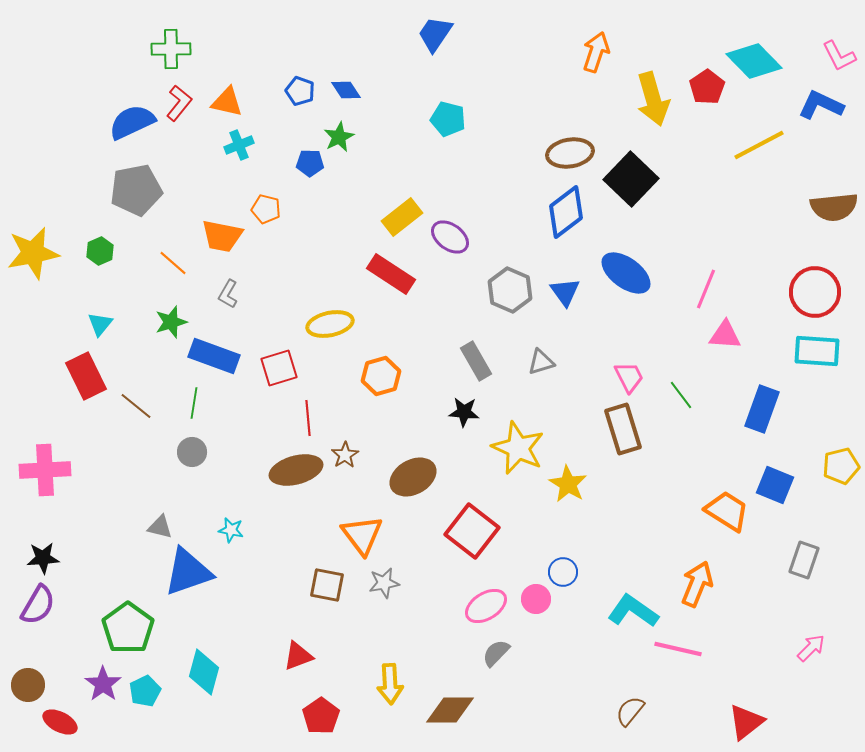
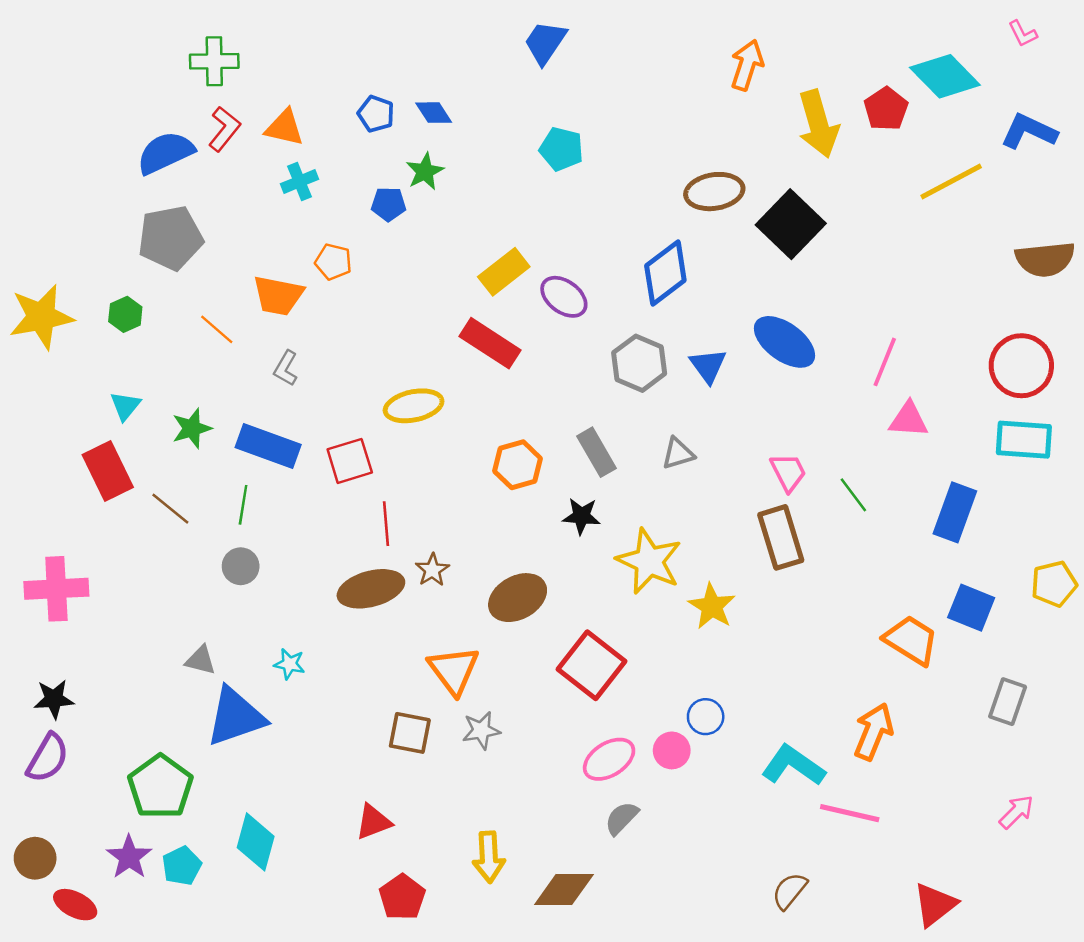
pink L-shape: (839, 56) -> (1023, 34), moved, size x0.7
blue diamond: (566, 212) -> (665, 273), moved
green star: (171, 322) -> (192, 428), moved
orange hexagon: (381, 376) -> (518, 465), moved

